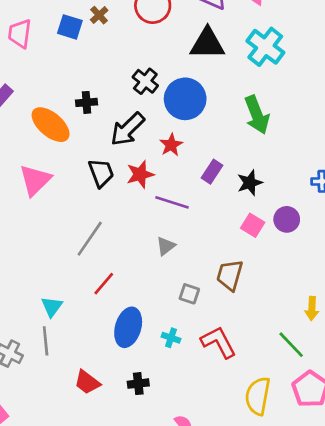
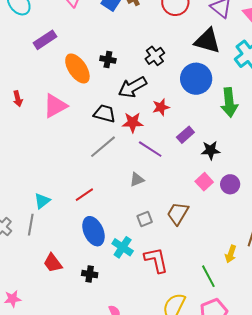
blue circle: (185, 99) -> (196, 79), moved
black trapezoid: (101, 173) -> (105, 114), turned -70
gray line: (90, 239) -> (103, 147), moved
gray square: (189, 294) -> (145, 219), turned 35
blue ellipse: (128, 327) -> (93, 231), turned -56
cyan cross: (171, 338) -> (123, 247), size x1.5

